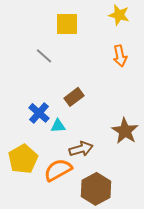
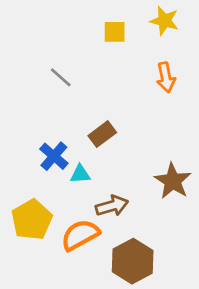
yellow square: (67, 24) -> (115, 32), moved, size x0.7

